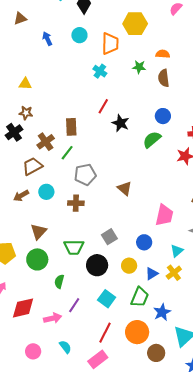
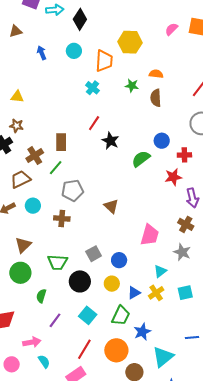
blue circle: (163, 116) -> (162, 141), moved
blue circle: (144, 242) -> (119, 260), moved
pink arrow: (53, 318) -> (32, 342), moved

